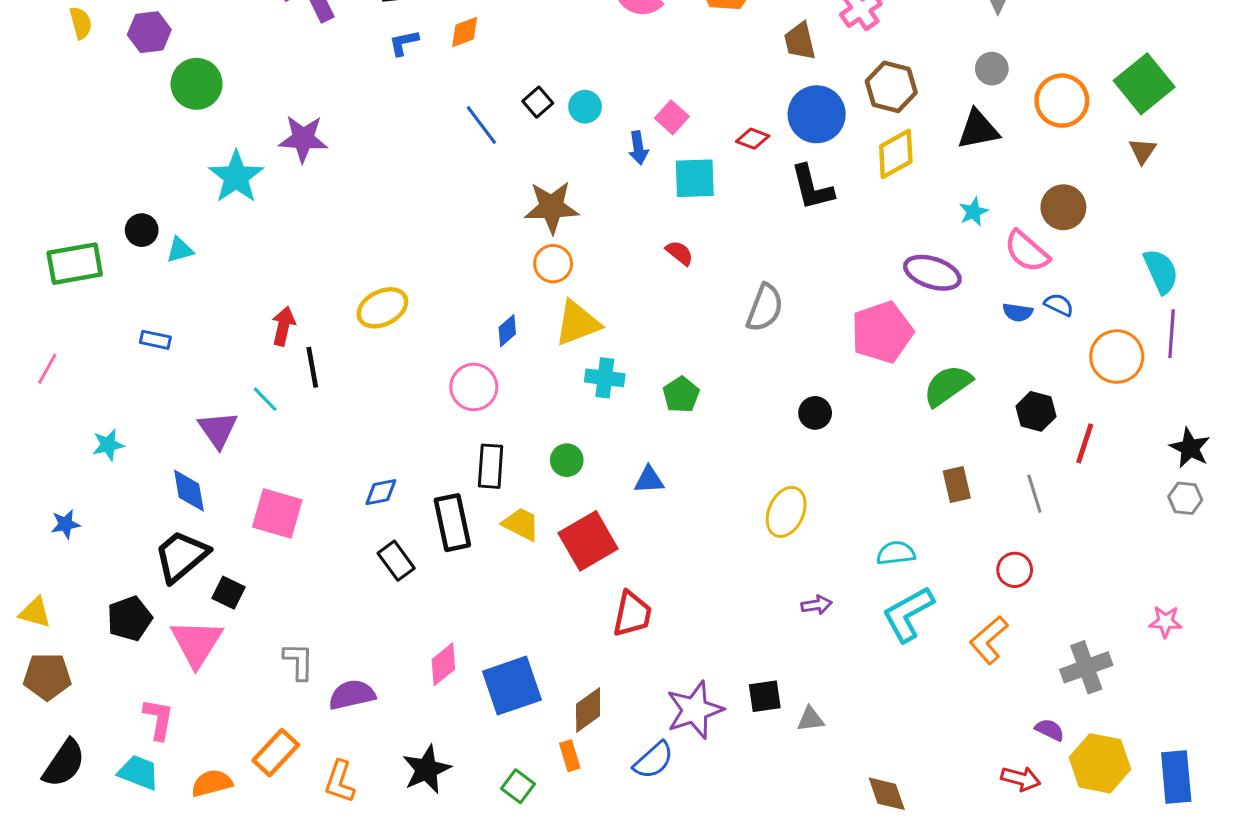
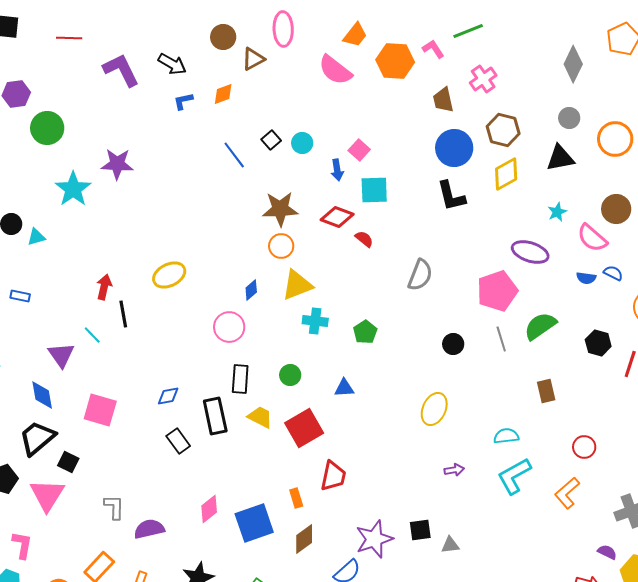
red diamond: (753, 139) -> (337, 217), moved, size x1.5
gray line: (1034, 494) -> (501, 339), moved
orange rectangle: (570, 756) -> (296, 498), moved

